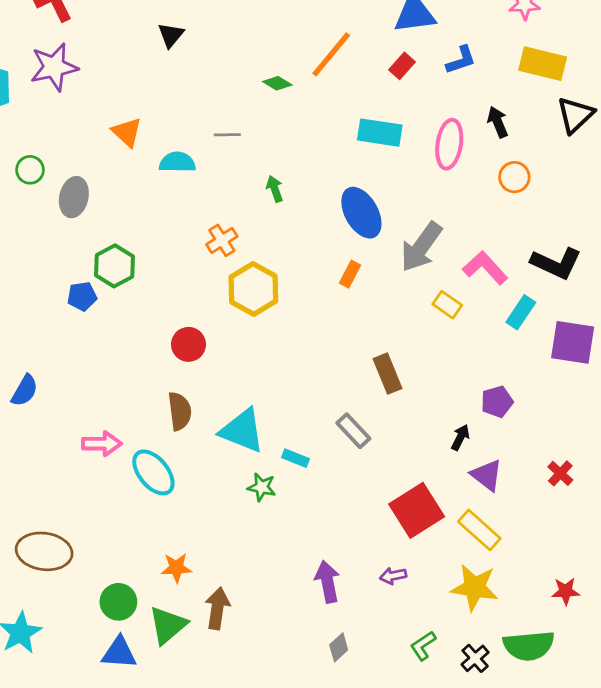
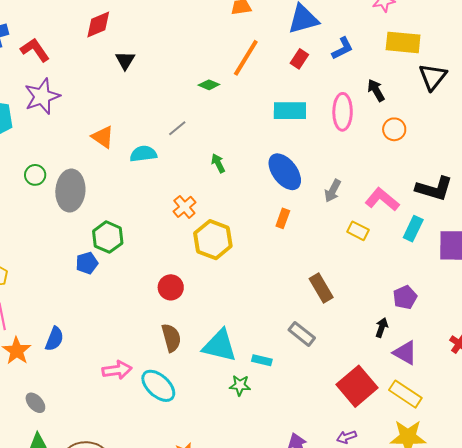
gray line: (227, 135) -> (177, 128), turned -30
gray ellipse: (74, 197) -> (70, 191), size x1.4
gray arrow: (421, 247) -> (333, 191), size x0.6

